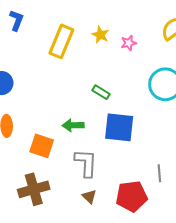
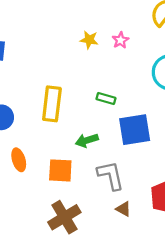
yellow rectangle: (61, 41) -> (52, 104), moved

